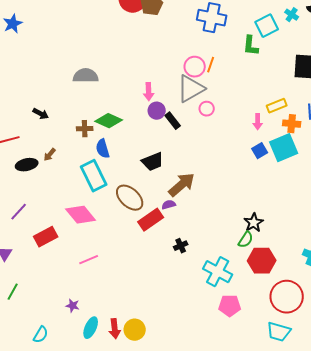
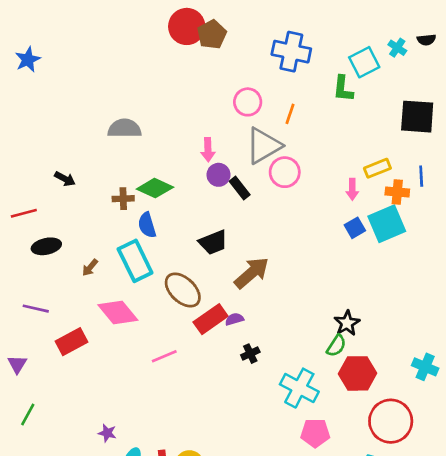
pink circle: (195, 67) -> (248, 102), moved
pink circle: (207, 109) -> (285, 172), size x1.5
brown arrow: (50, 155) -> (90, 268), moved
purple semicircle: (169, 205) -> (234, 319), moved
purple line: (19, 212) -> (36, 309), turned 60
pink line: (89, 260) -> (164, 356), moved

